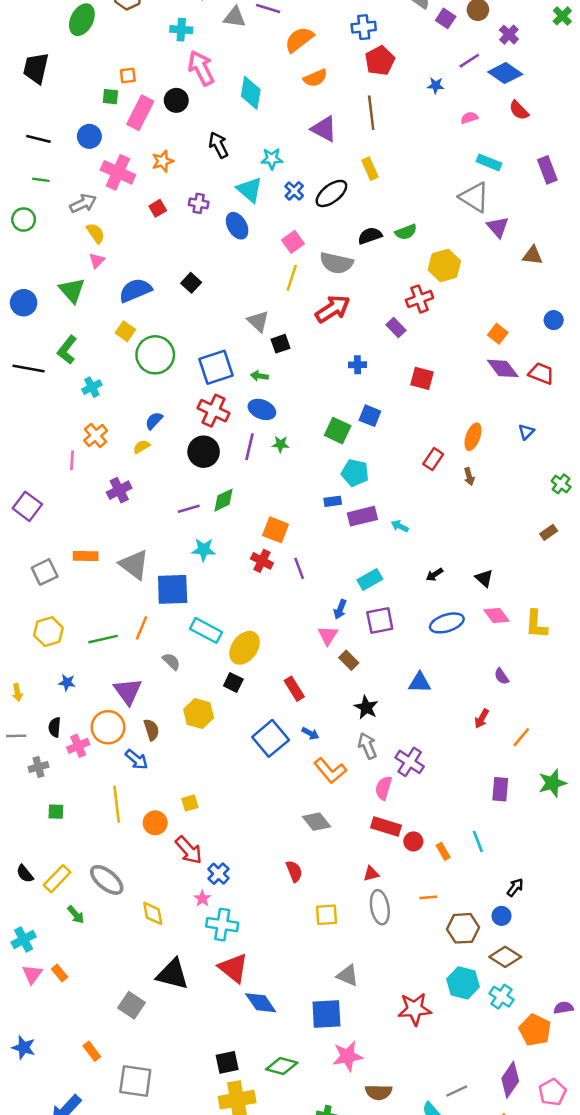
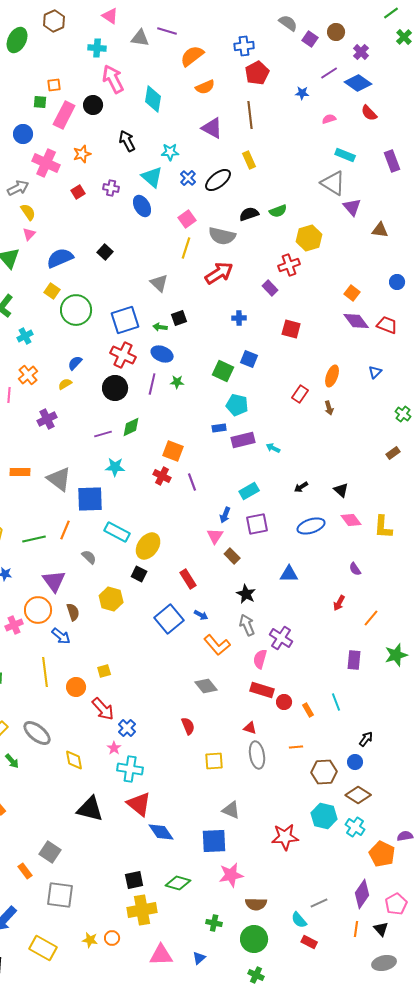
black square: (281, 344) -> (179, 318), moved
red triangle: (371, 874) -> (250, 728), turned 32
gray square: (132, 1005) -> (50, 852), moved

